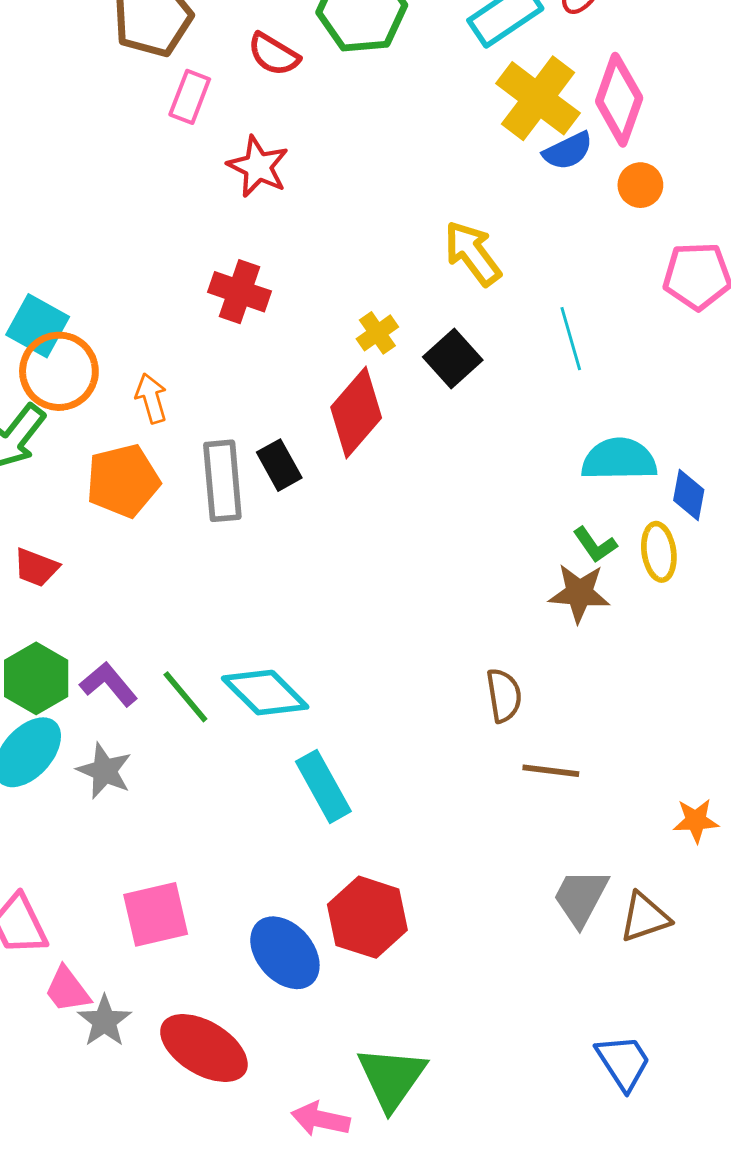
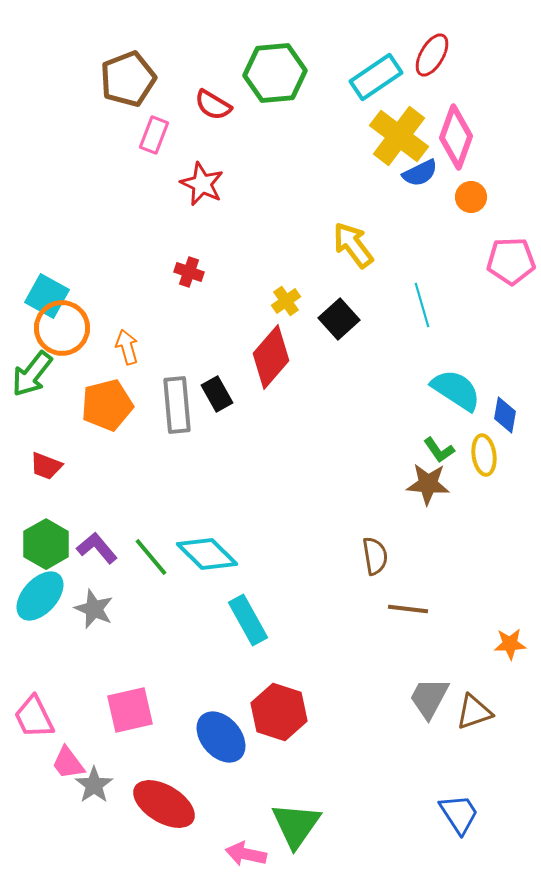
red cross: (239, 292) -> (189, 272), size x0.7
cyan semicircle: (619, 459) -> (456, 390), turned 34

